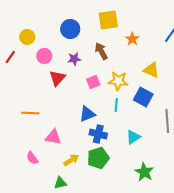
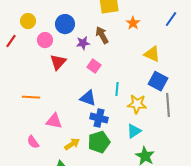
blue circle: (70, 29) -> (65, 24), moved
purple star: (74, 59) -> (83, 43), moved
yellow star: (118, 81) -> (137, 104), moved
pink square: (93, 82) -> (94, 66), turned -32
blue square: (143, 97) -> (158, 81), moved
blue triangle: (87, 114) -> (88, 98), turned 42
cyan triangle: (133, 137) -> (134, 131), moved

